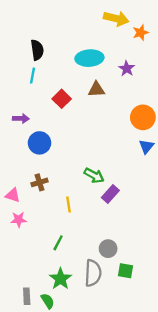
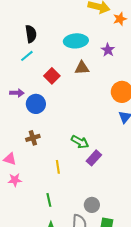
cyan line: (33, 76) -> (27, 56), turned 40
blue circle: (39, 143) -> (36, 104), moved
brown cross: (39, 182) -> (33, 138), moved
green line: (58, 243) -> (49, 200), turned -40

